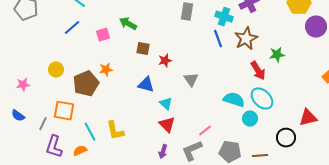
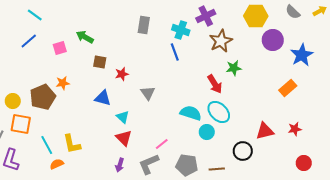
brown star: (246, 39) -> (221, 41), moved
yellow circle: (56, 70) -> (13, 101), moved
orange semicircle: (80, 151) -> (57, 164), moved

